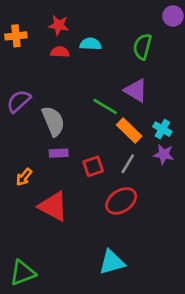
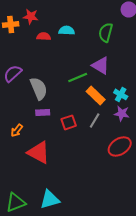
red star: (59, 25) -> (31, 16), moved
green line: (105, 106) -> (78, 77), turned -54
red ellipse: (121, 201) -> (120, 146), moved
cyan triangle: (112, 262) -> (50, 199), moved

